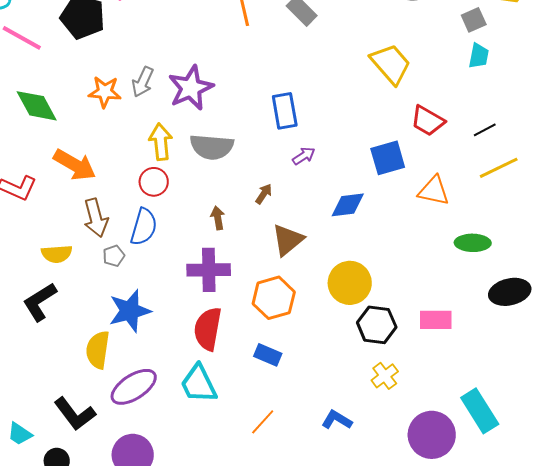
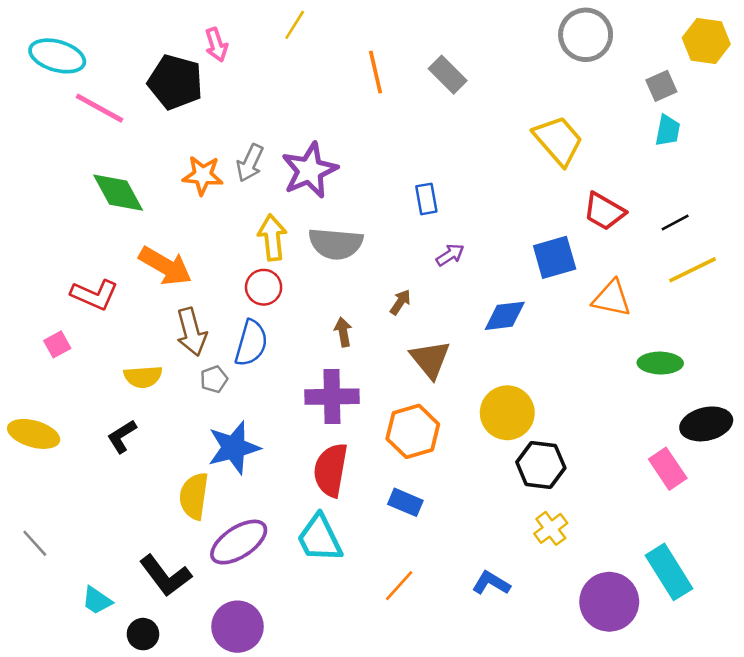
blue rectangle: (285, 111) -> (426, 199), size x0.7
brown triangle: (288, 240) -> (430, 359), turned -30
black L-shape: (40, 302) -> (122, 436), size x0.7
pink rectangle: (436, 320) -> (668, 469), moved, turned 56

